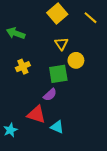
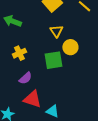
purple semicircle: (50, 95) -> (25, 78), moved

